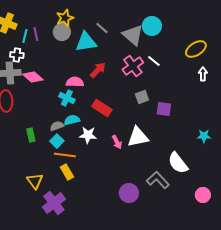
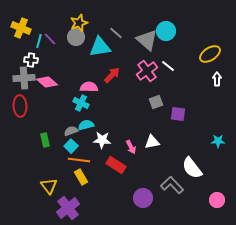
purple line: (36, 34) -> (50, 39), turned -32
red rectangle: (102, 108) -> (116, 165), moved
white triangle: (138, 137) -> (152, 142), size x0.7

